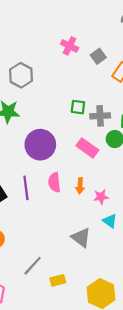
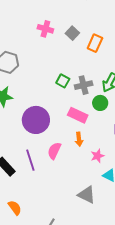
green square: (78, 107) -> (63, 81), turned 32
pink semicircle: (54, 182) -> (54, 151), turned 42
orange arrow: (80, 186) -> (79, 139), moved

